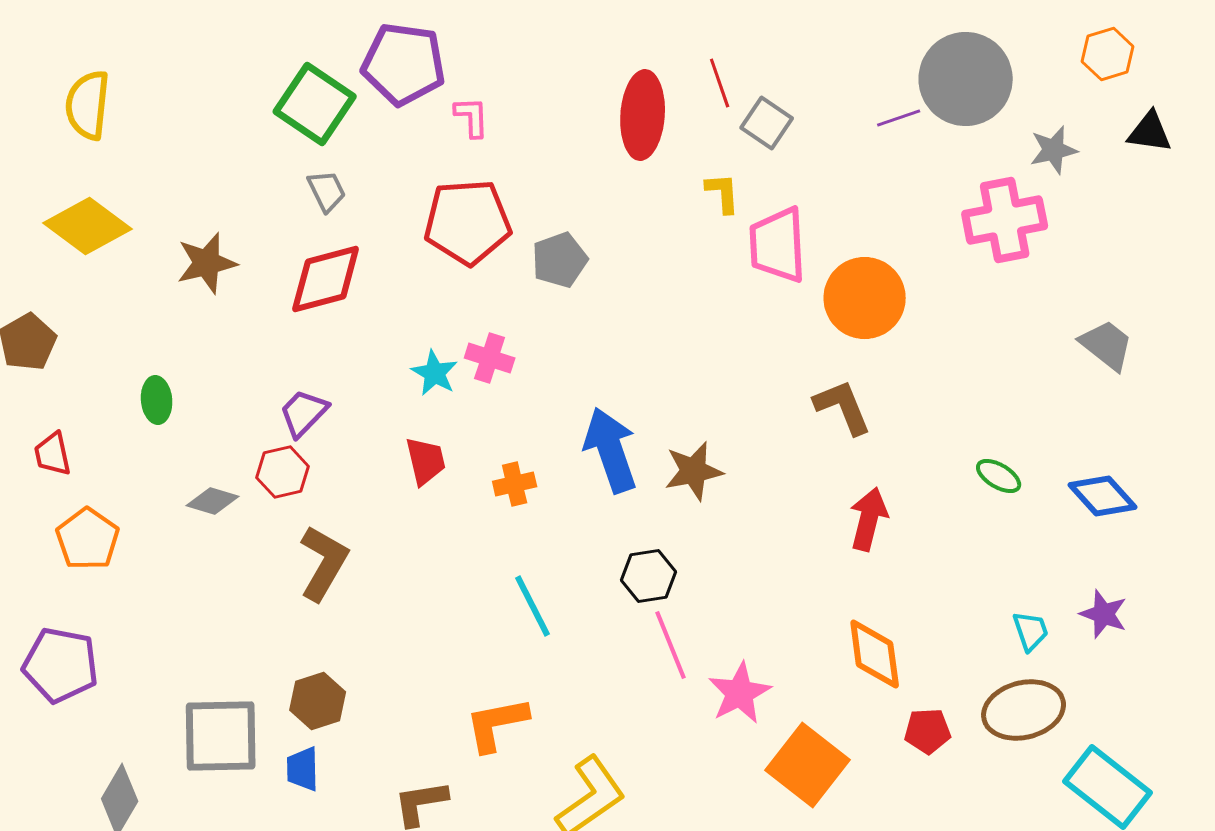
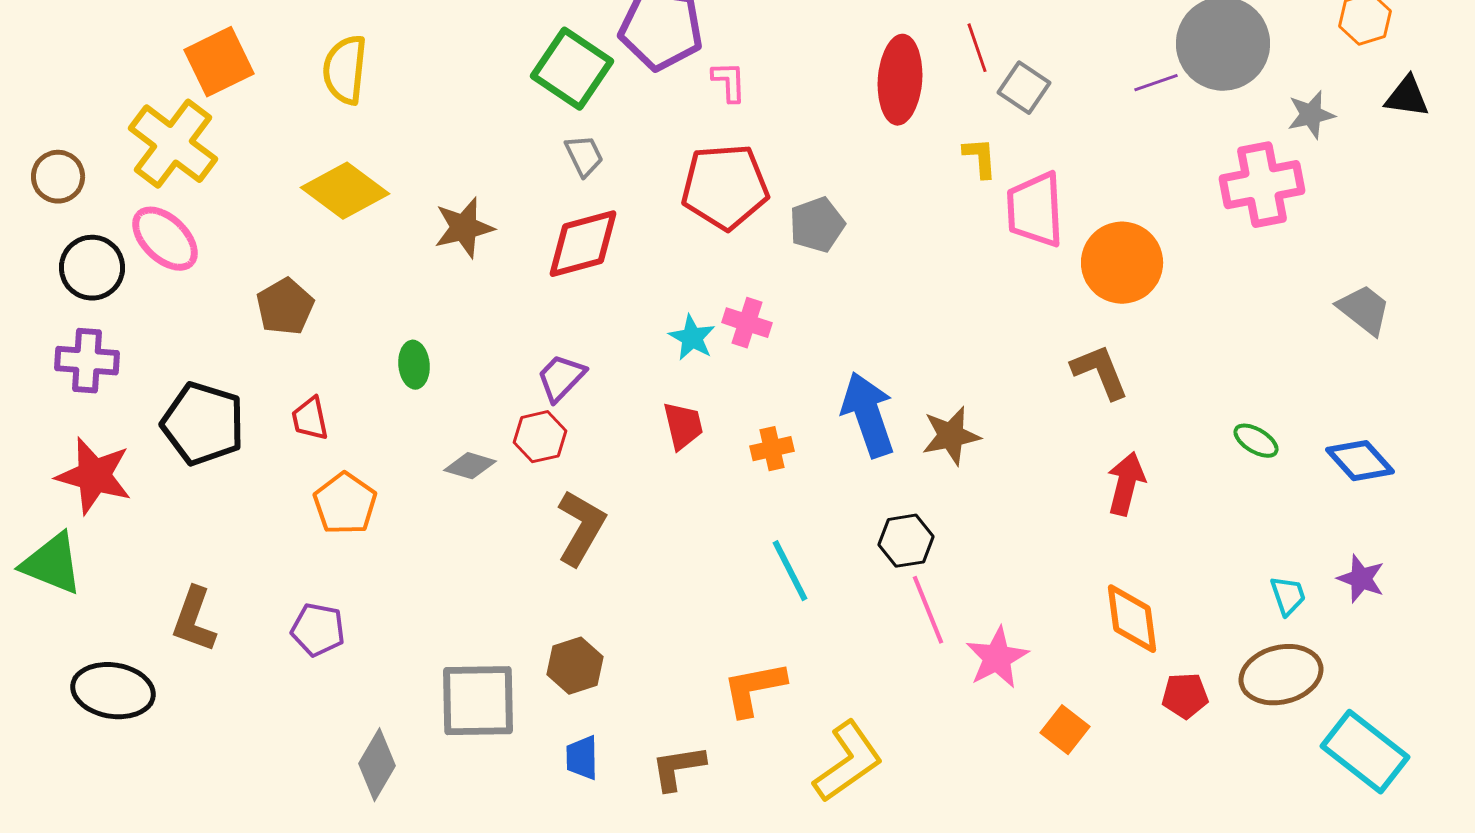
purple pentagon: (61, 665) -> (318, 630), size x0.7
orange square: (808, 765) -> (1065, 730), size x0.6
blue trapezoid: (303, 769) -> (582, 758), moved

